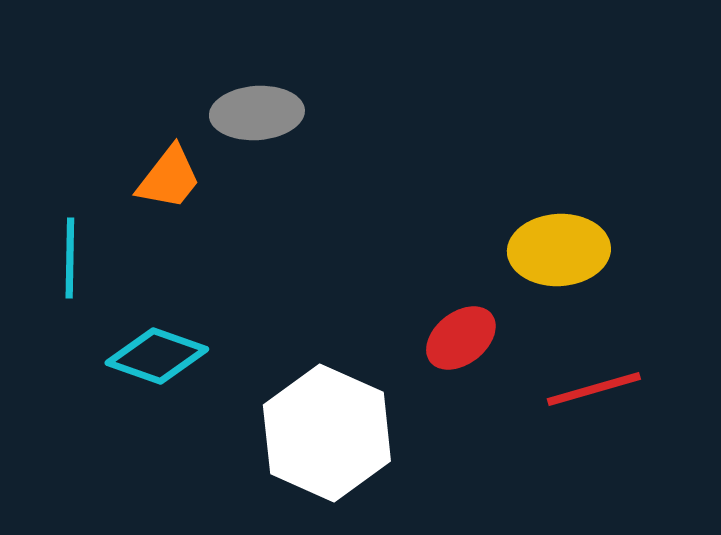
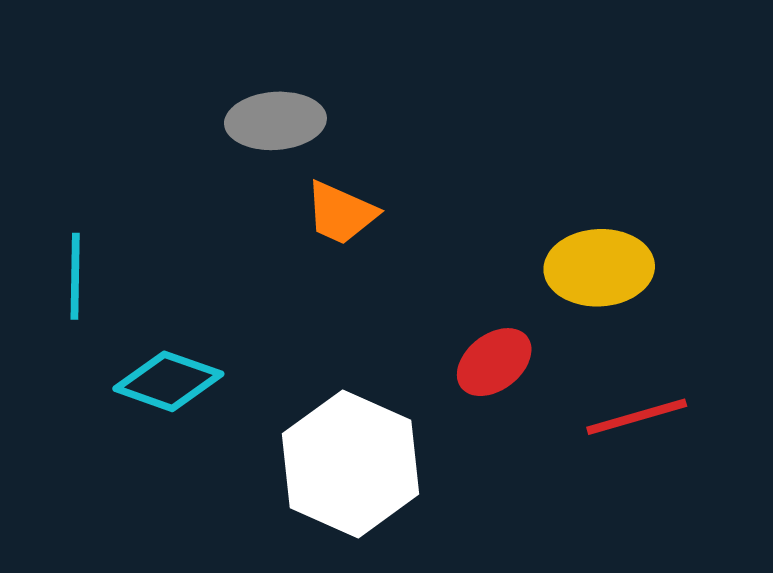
orange trapezoid: (169, 178) -> (341, 213), moved, turned 76

